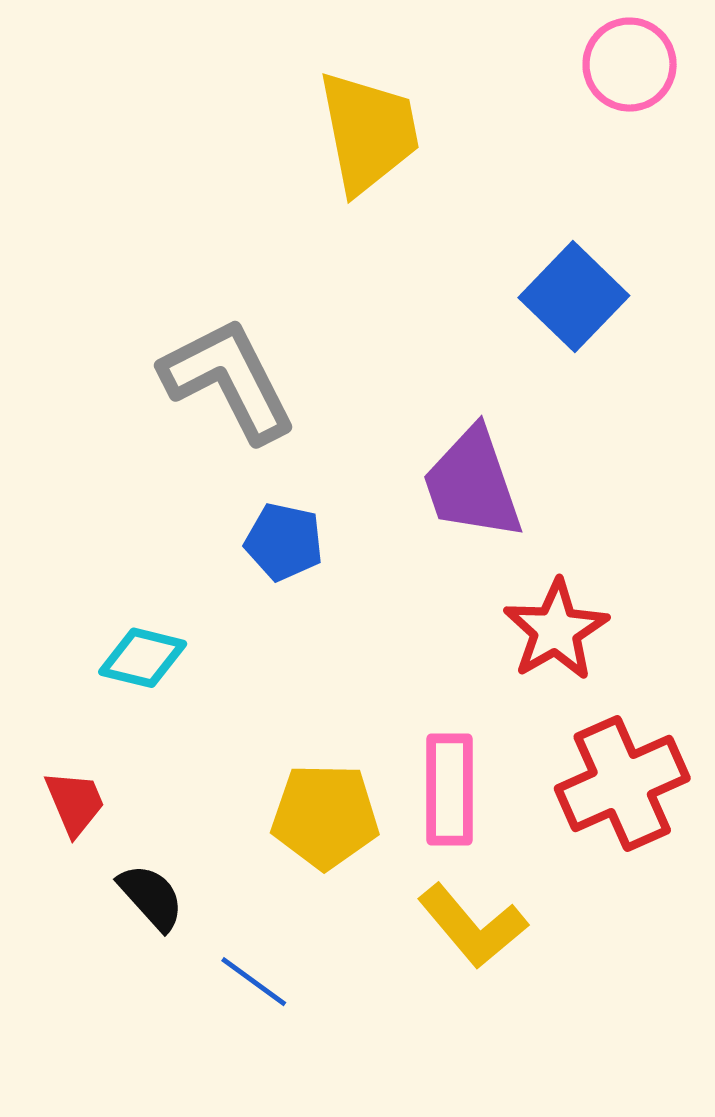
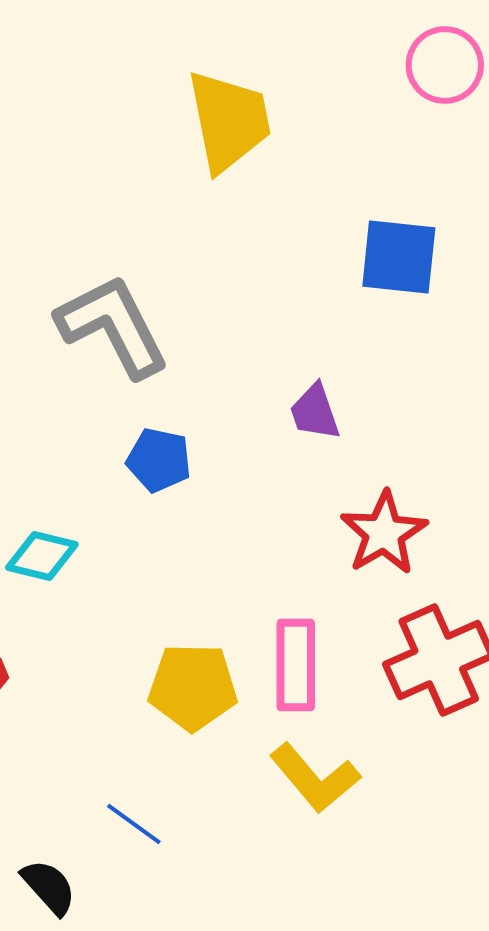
blue square: (574, 297) -> (399, 257), turned -38
purple trapezoid: (472, 484) -> (315, 412), size x0.6
black semicircle: (151, 897) -> (49, 887), moved

